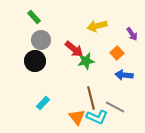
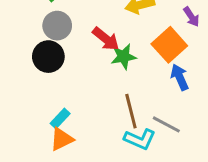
orange square: (117, 53) -> (169, 45), size x1.6
blue arrow: (124, 75) -> (180, 77), turned 60
orange triangle: (77, 117) -> (62, 139), moved, turned 42

